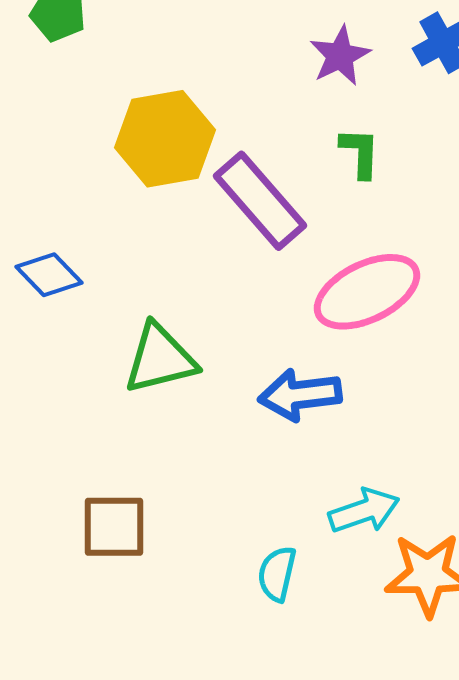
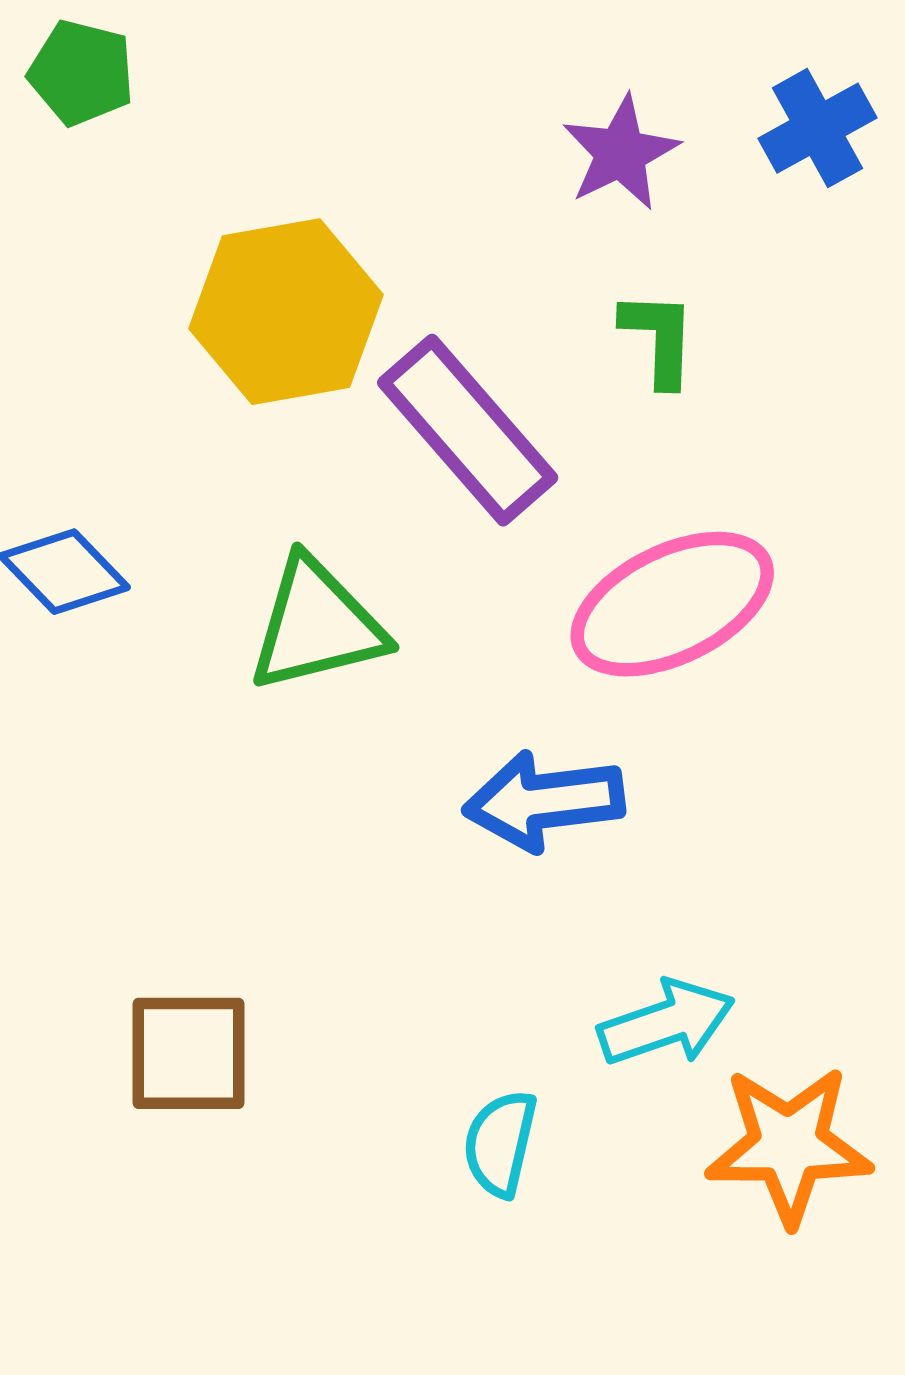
green triangle: (160, 359) -> (317, 625), moved

